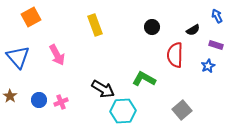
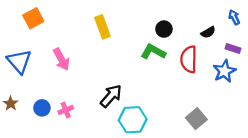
blue star: (208, 66) -> (224, 71), size x1.5
green L-shape: (144, 79) -> (153, 52), moved
black arrow: (103, 89) -> (111, 96), turned -80

